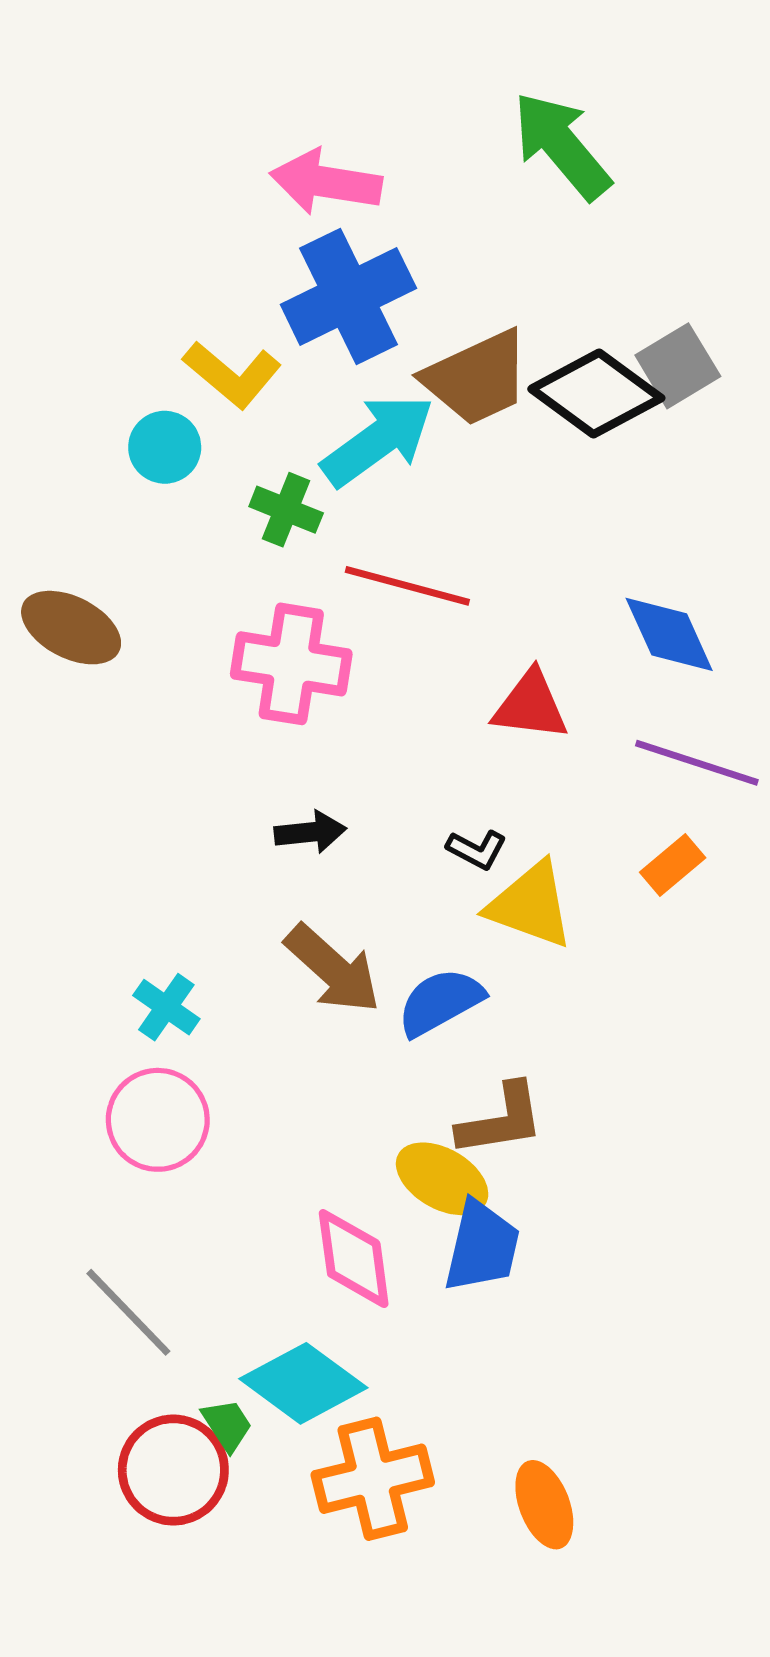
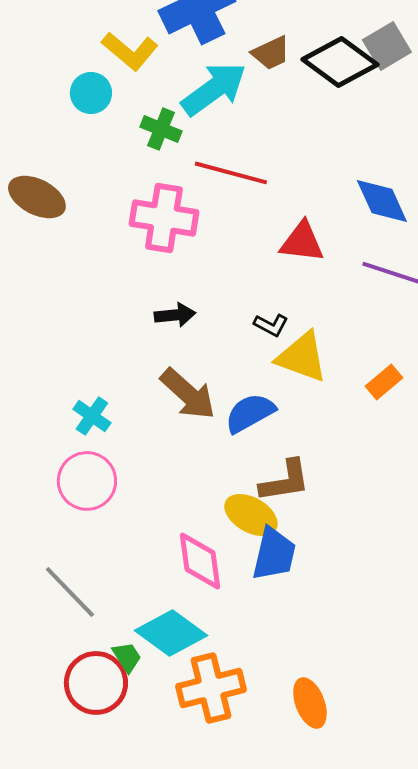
brown trapezoid: (477, 378) -> (271, 53), size x0.6
orange rectangle: (673, 865) -> (384, 382), moved

